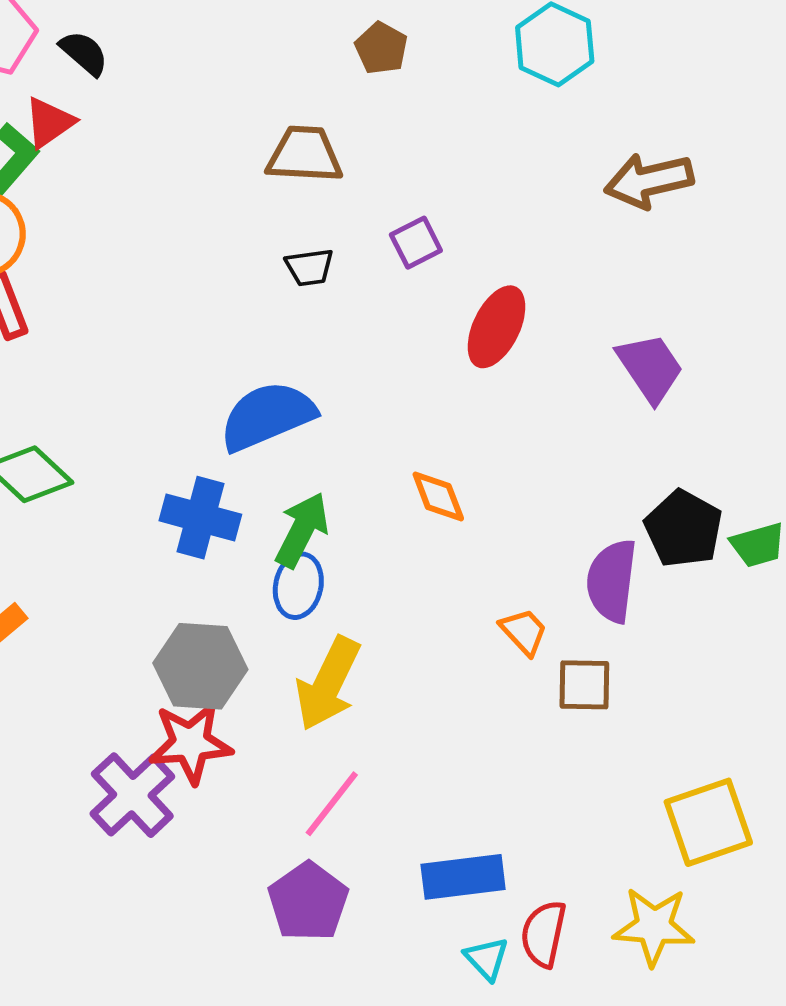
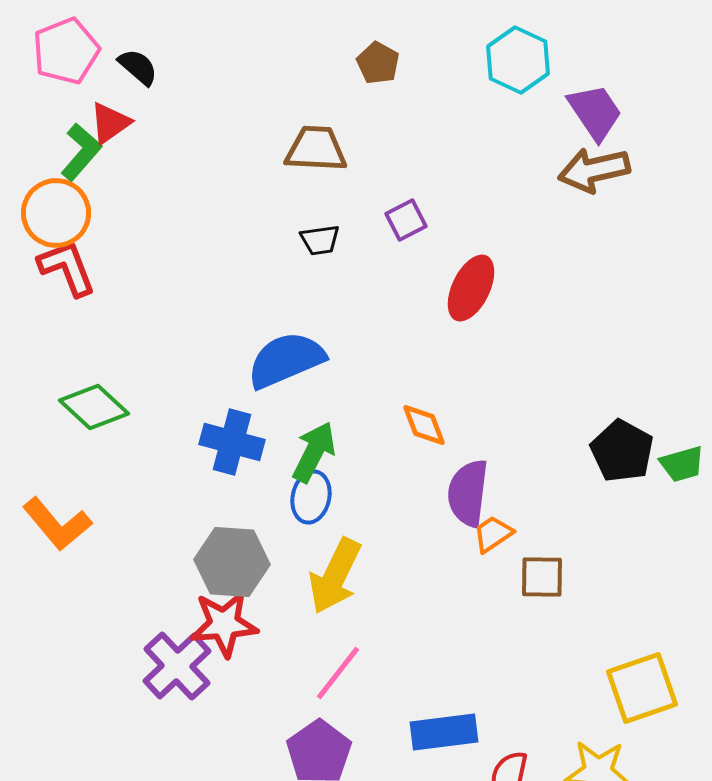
purple trapezoid: (650, 368) -> (595, 112), moved
purple semicircle: (612, 581) -> (468, 493), moved
orange trapezoid: (524, 632) -> (493, 534), turned -81

